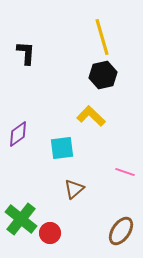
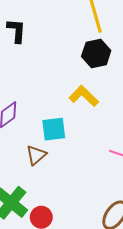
brown triangle: (74, 189) -> (36, 155), moved

